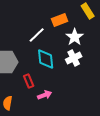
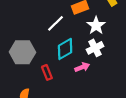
cyan diamond: (46, 59) -> (65, 49), turned 65
pink arrow: (45, 95) -> (82, 67), moved

